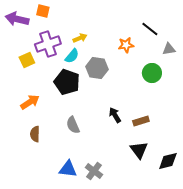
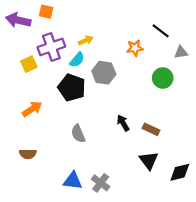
brown rectangle: (141, 121) -> (151, 129), turned 42
brown semicircle: (35, 134) -> (28, 154), moved, turned -91

